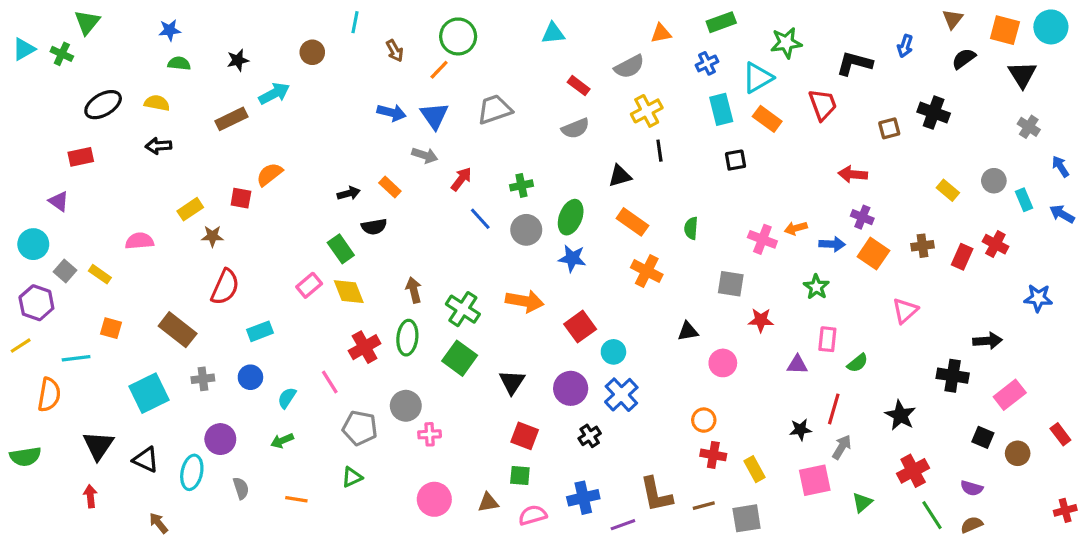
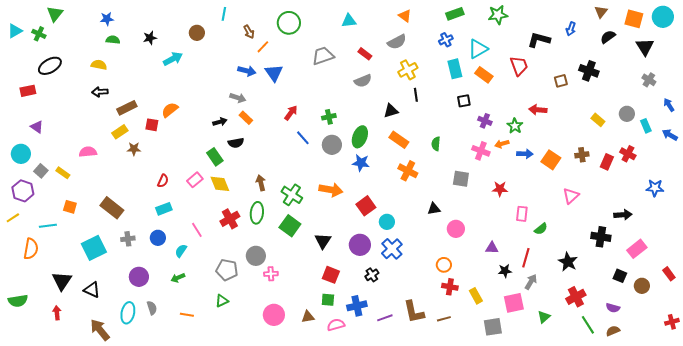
orange triangle: (661, 33) -> (405, 16), moved, turned 48
green star: (786, 43) -> (498, 15), moved
orange line: (439, 70) -> (263, 47), moved
black ellipse: (103, 105) -> (50, 66), moved
gray trapezoid: (495, 109) -> (323, 56), moved
brown rectangle: (231, 119) -> (127, 108), moved
gray arrow: (425, 155) -> (238, 98), moved
red rectangle: (81, 157) -> (28, 91), moved
purple cross: (862, 217) -> (485, 121), moved
red semicircle: (225, 287) -> (163, 181), moved, size x0.6
green star: (816, 287) -> (515, 126), moved
red star: (761, 320) -> (500, 189), moved
purple triangle: (797, 365) -> (492, 248), moved
pink line: (330, 382) -> (197, 230), moved
green semicircle: (25, 457) -> (18, 301), moved
cyan ellipse: (192, 472) -> (128, 313), moved
blue cross: (583, 498) -> (357, 306), moved
gray square: (747, 518) -> (493, 327), moved
brown arrow: (159, 523) -> (100, 330), size x1.6
purple line: (623, 525) -> (385, 318), moved

